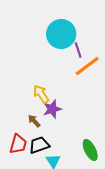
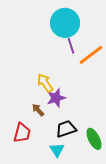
purple line: (78, 50) -> (71, 46), moved
black trapezoid: (39, 145) -> (66, 129), moved

